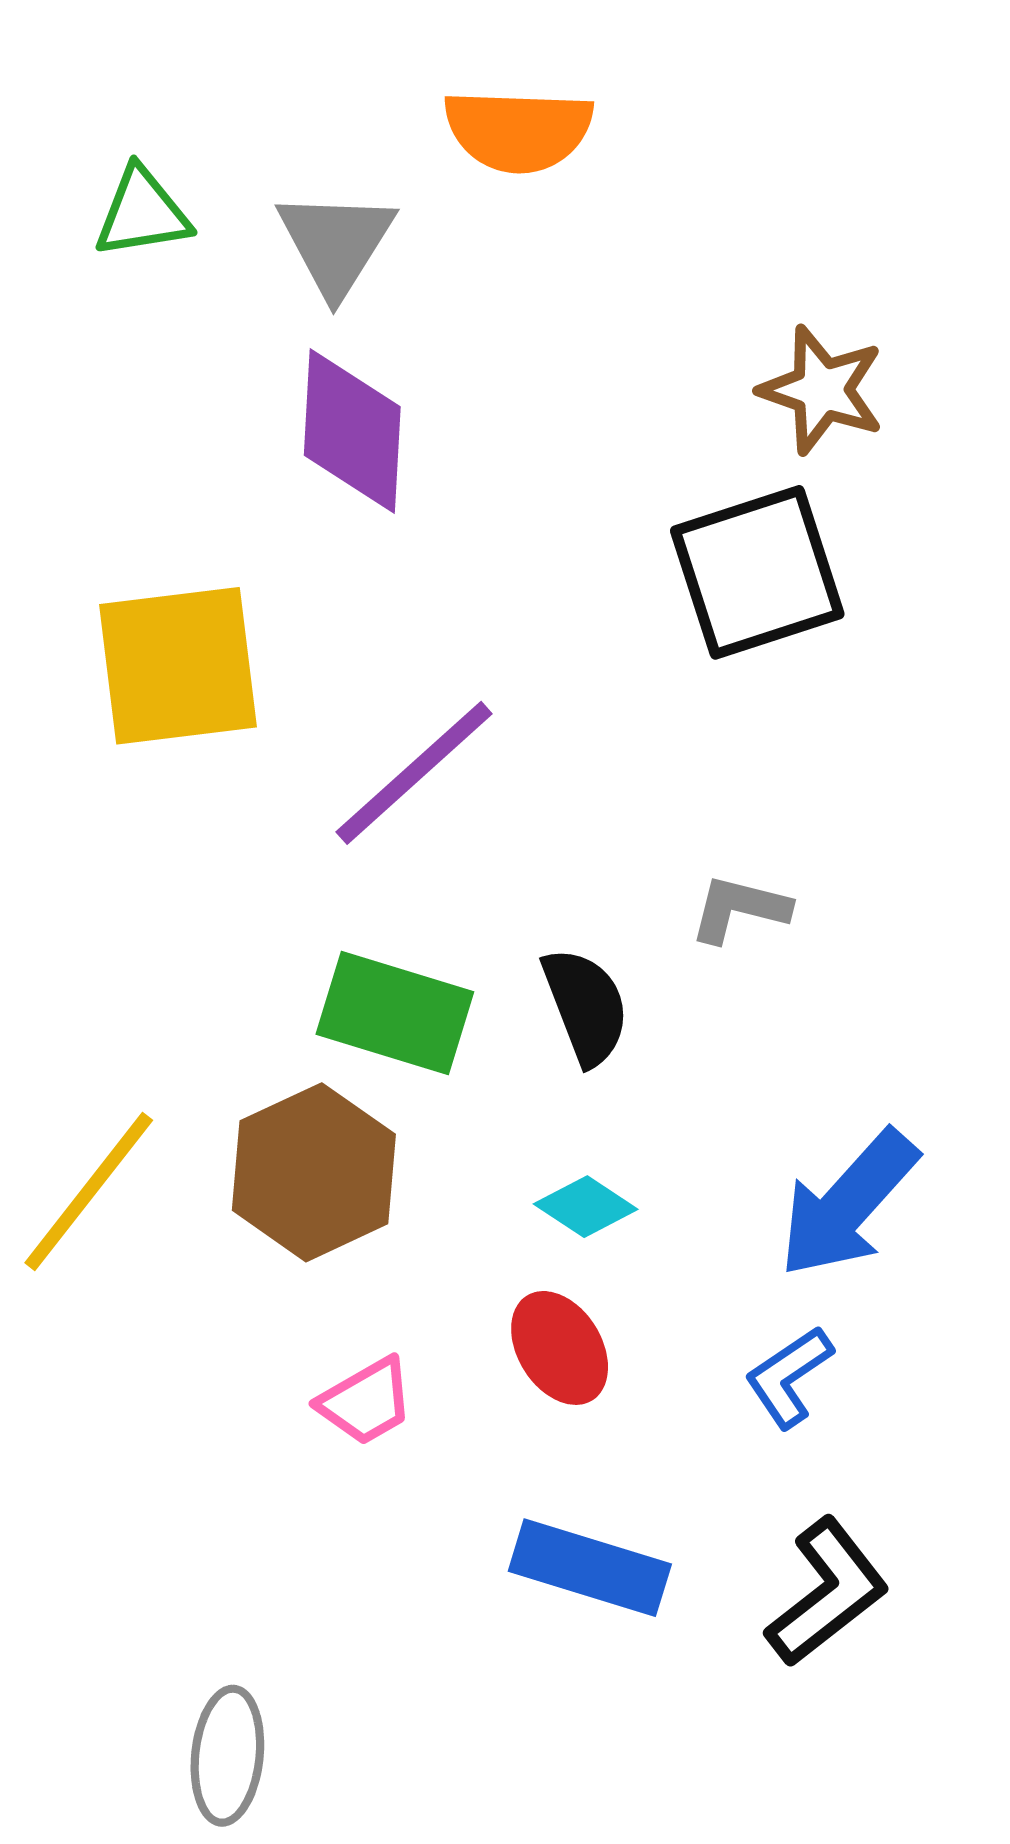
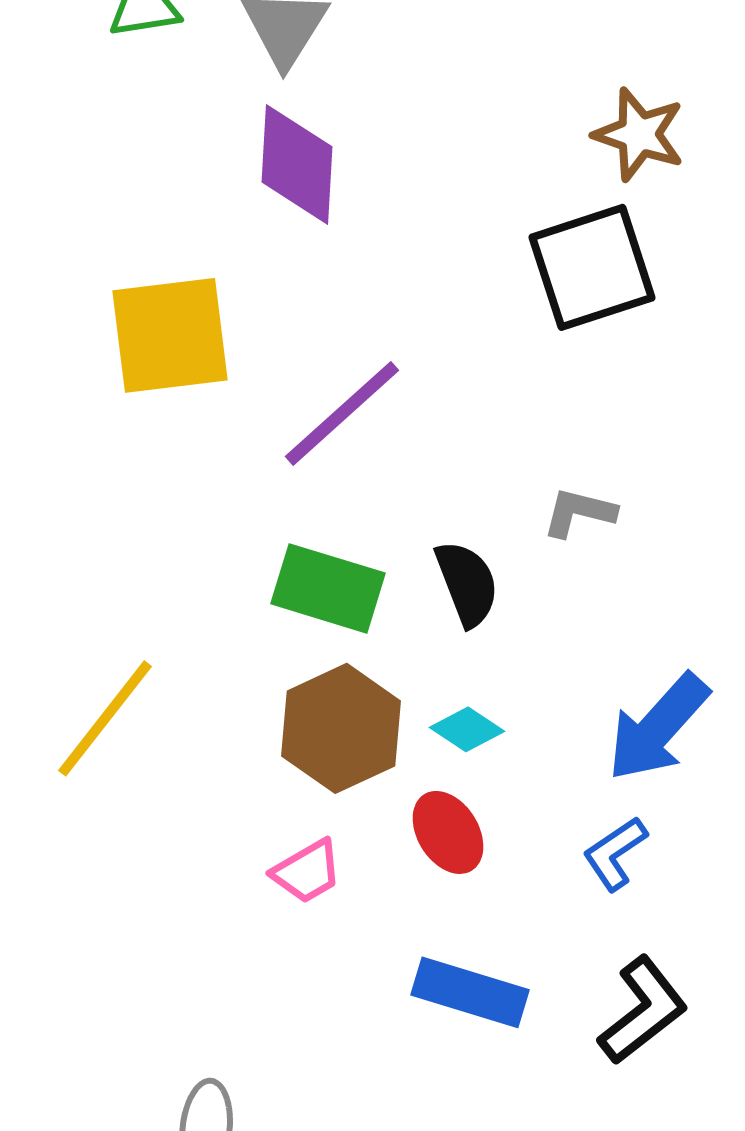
brown hexagon: (314, 1172) -> (341, 728), moved

